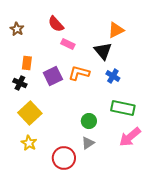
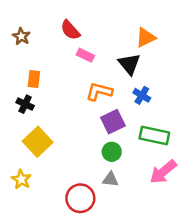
purple square: (53, 76) -> (113, 122), moved
yellow star: (29, 143) -> (21, 179), moved
gray triangle: (88, 143) -> (110, 179), turned 40

